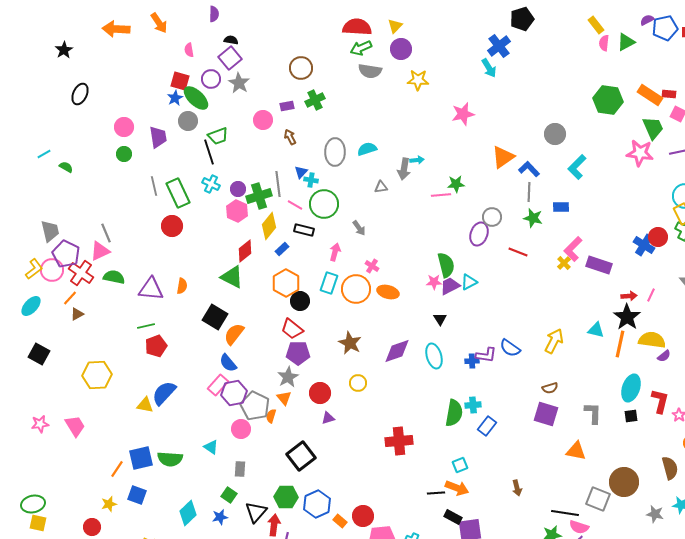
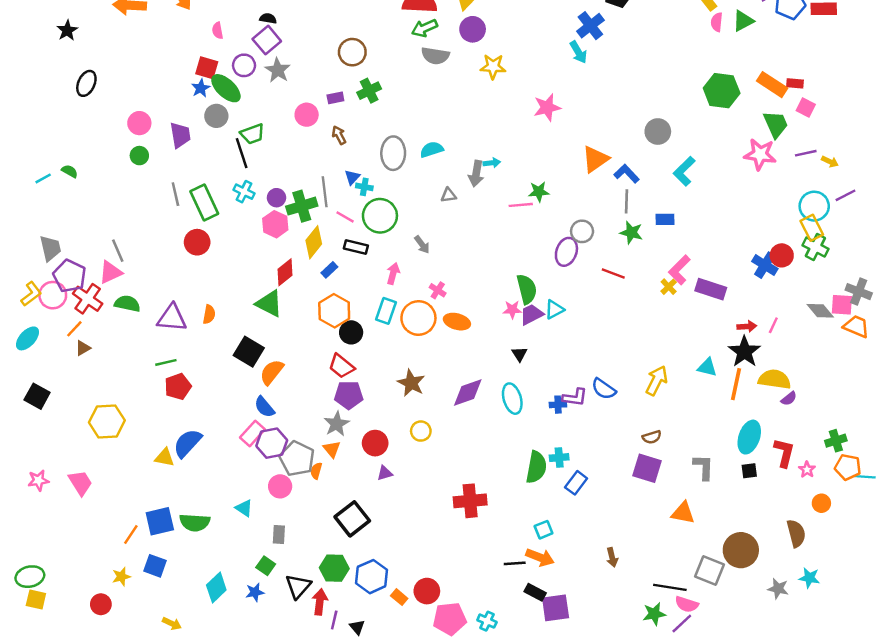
cyan line: (44, 154) -> (43, 178), moved

